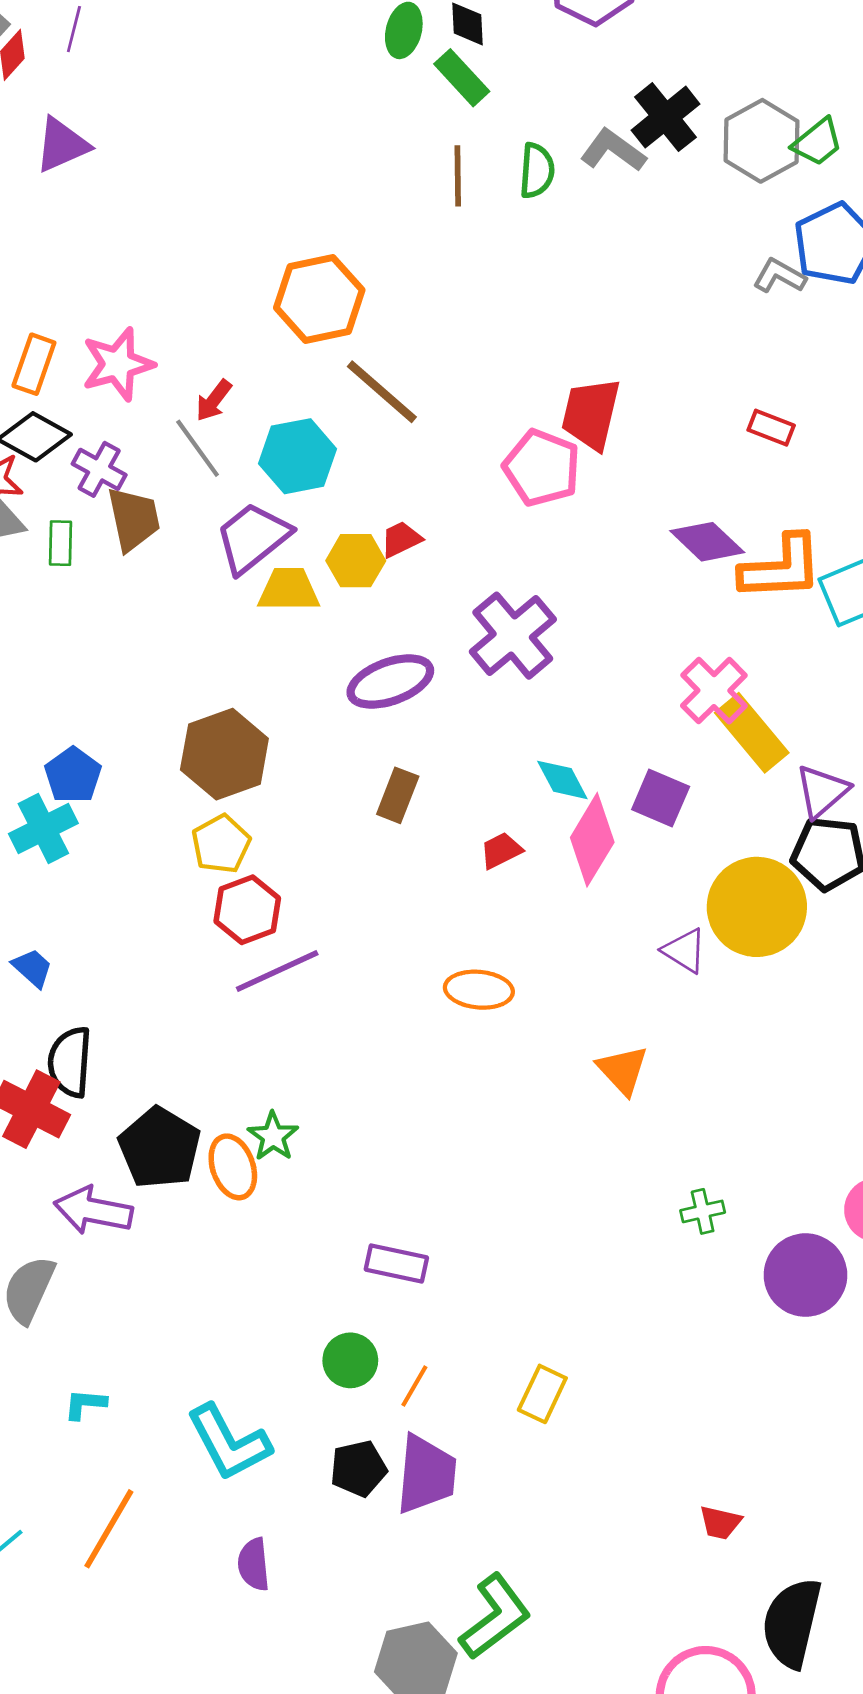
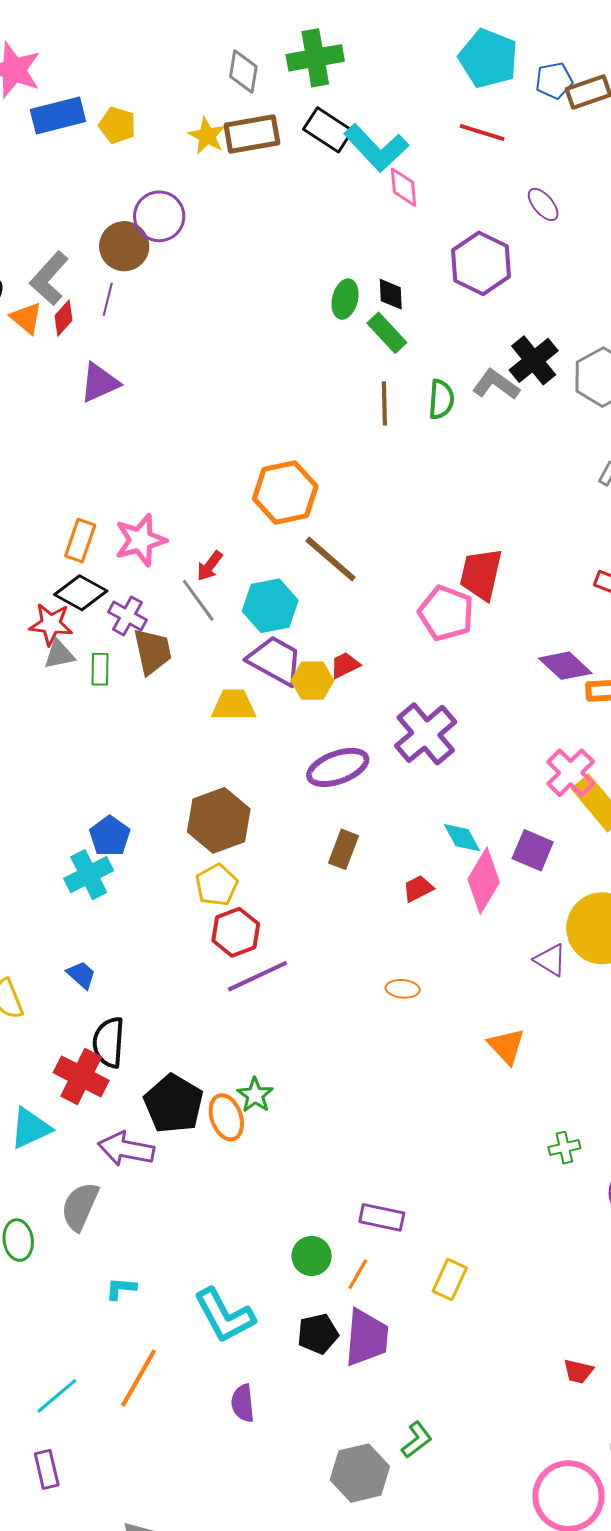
purple trapezoid: (253, 538) -> (275, 661), moved, turned 68
yellow trapezoid: (289, 590) -> (234, 705), moved
orange ellipse: (479, 990) -> (403, 989), size x0.7
purple rectangle: (396, 1264) -> (382, 1217), moved
green L-shape: (495, 1617) -> (417, 1440), size x0.6

